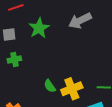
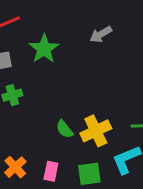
gray arrow: (80, 21) -> (101, 34), size x0.7

